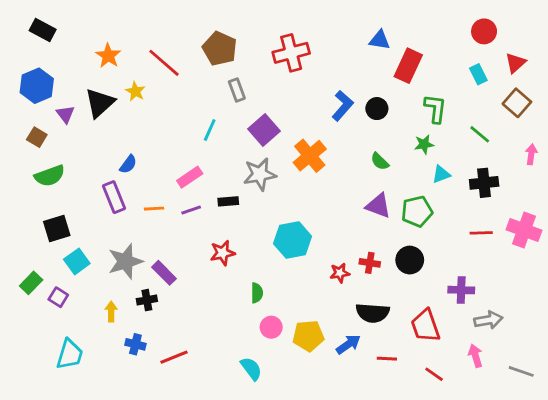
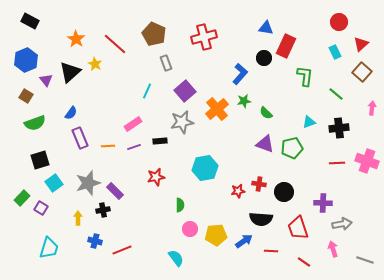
black circle: (377, 109) -> (264, 58), moved
green star: (424, 144) -> (244, 101), moved
blue semicircle: (128, 164) -> (71, 113), moved
black circle: (410, 260) -> (284, 192), moved

